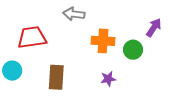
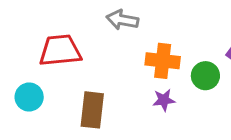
purple star: (108, 79) -> (164, 100), moved

